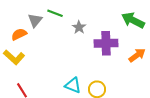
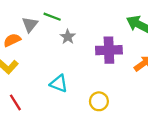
gray star: (79, 27) -> (68, 37), moved
cyan triangle: (73, 85) -> (59, 84), moved

